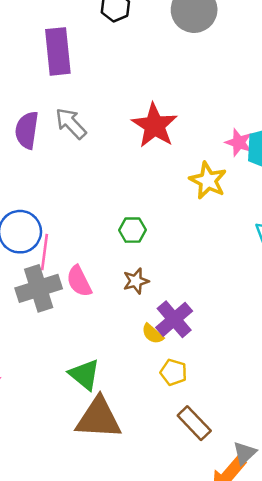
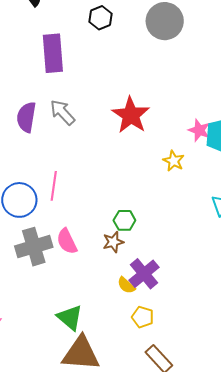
yellow star: (208, 180) -> (174, 161), size x0.7
green hexagon: (132, 230) -> (124, 220), moved
pink line: (45, 252) -> (54, 186), moved

